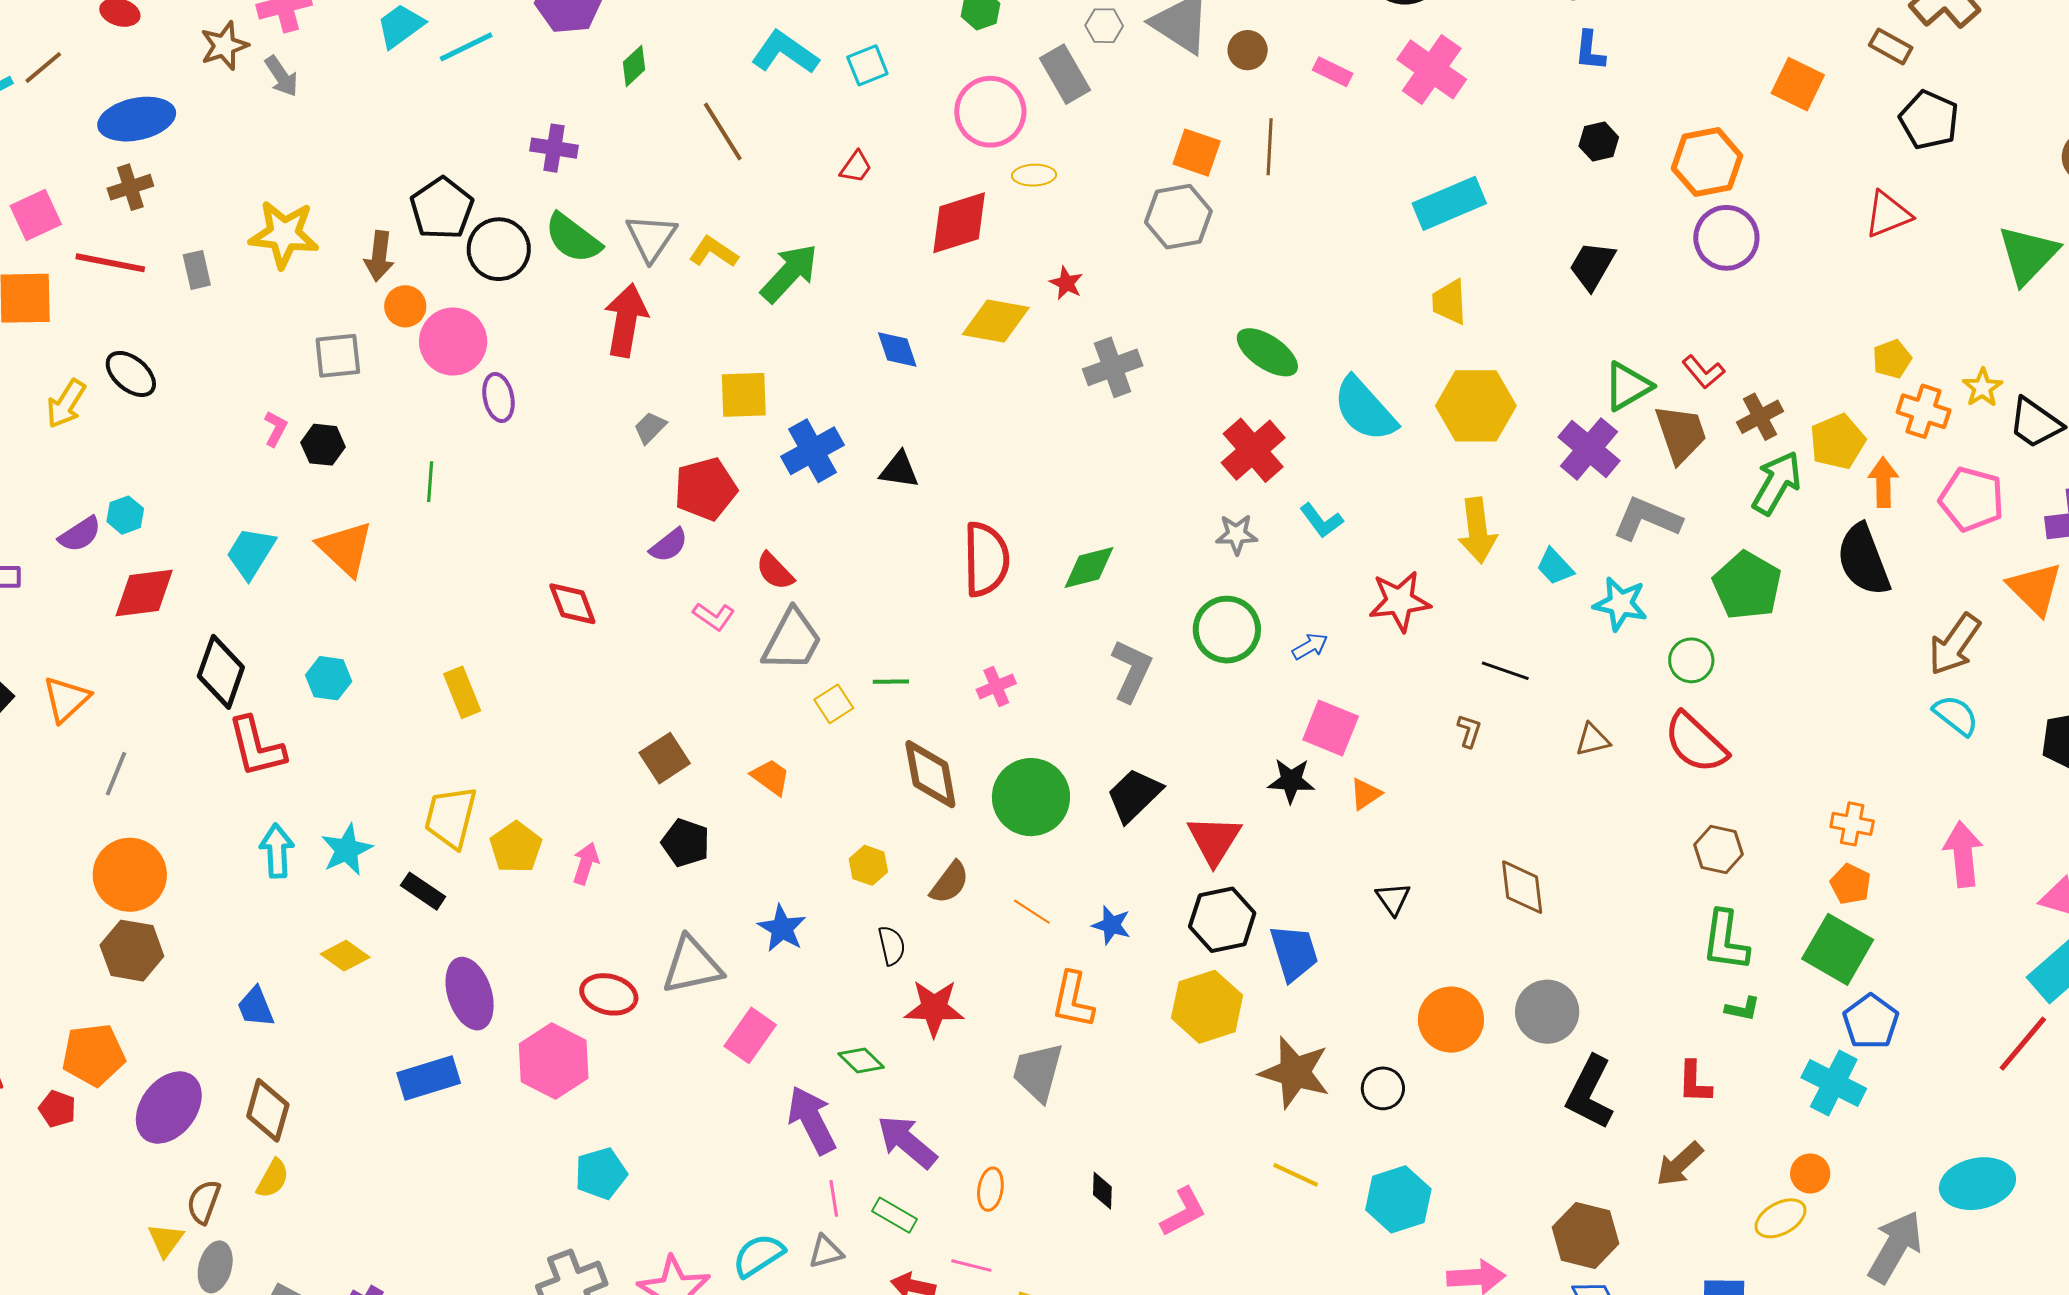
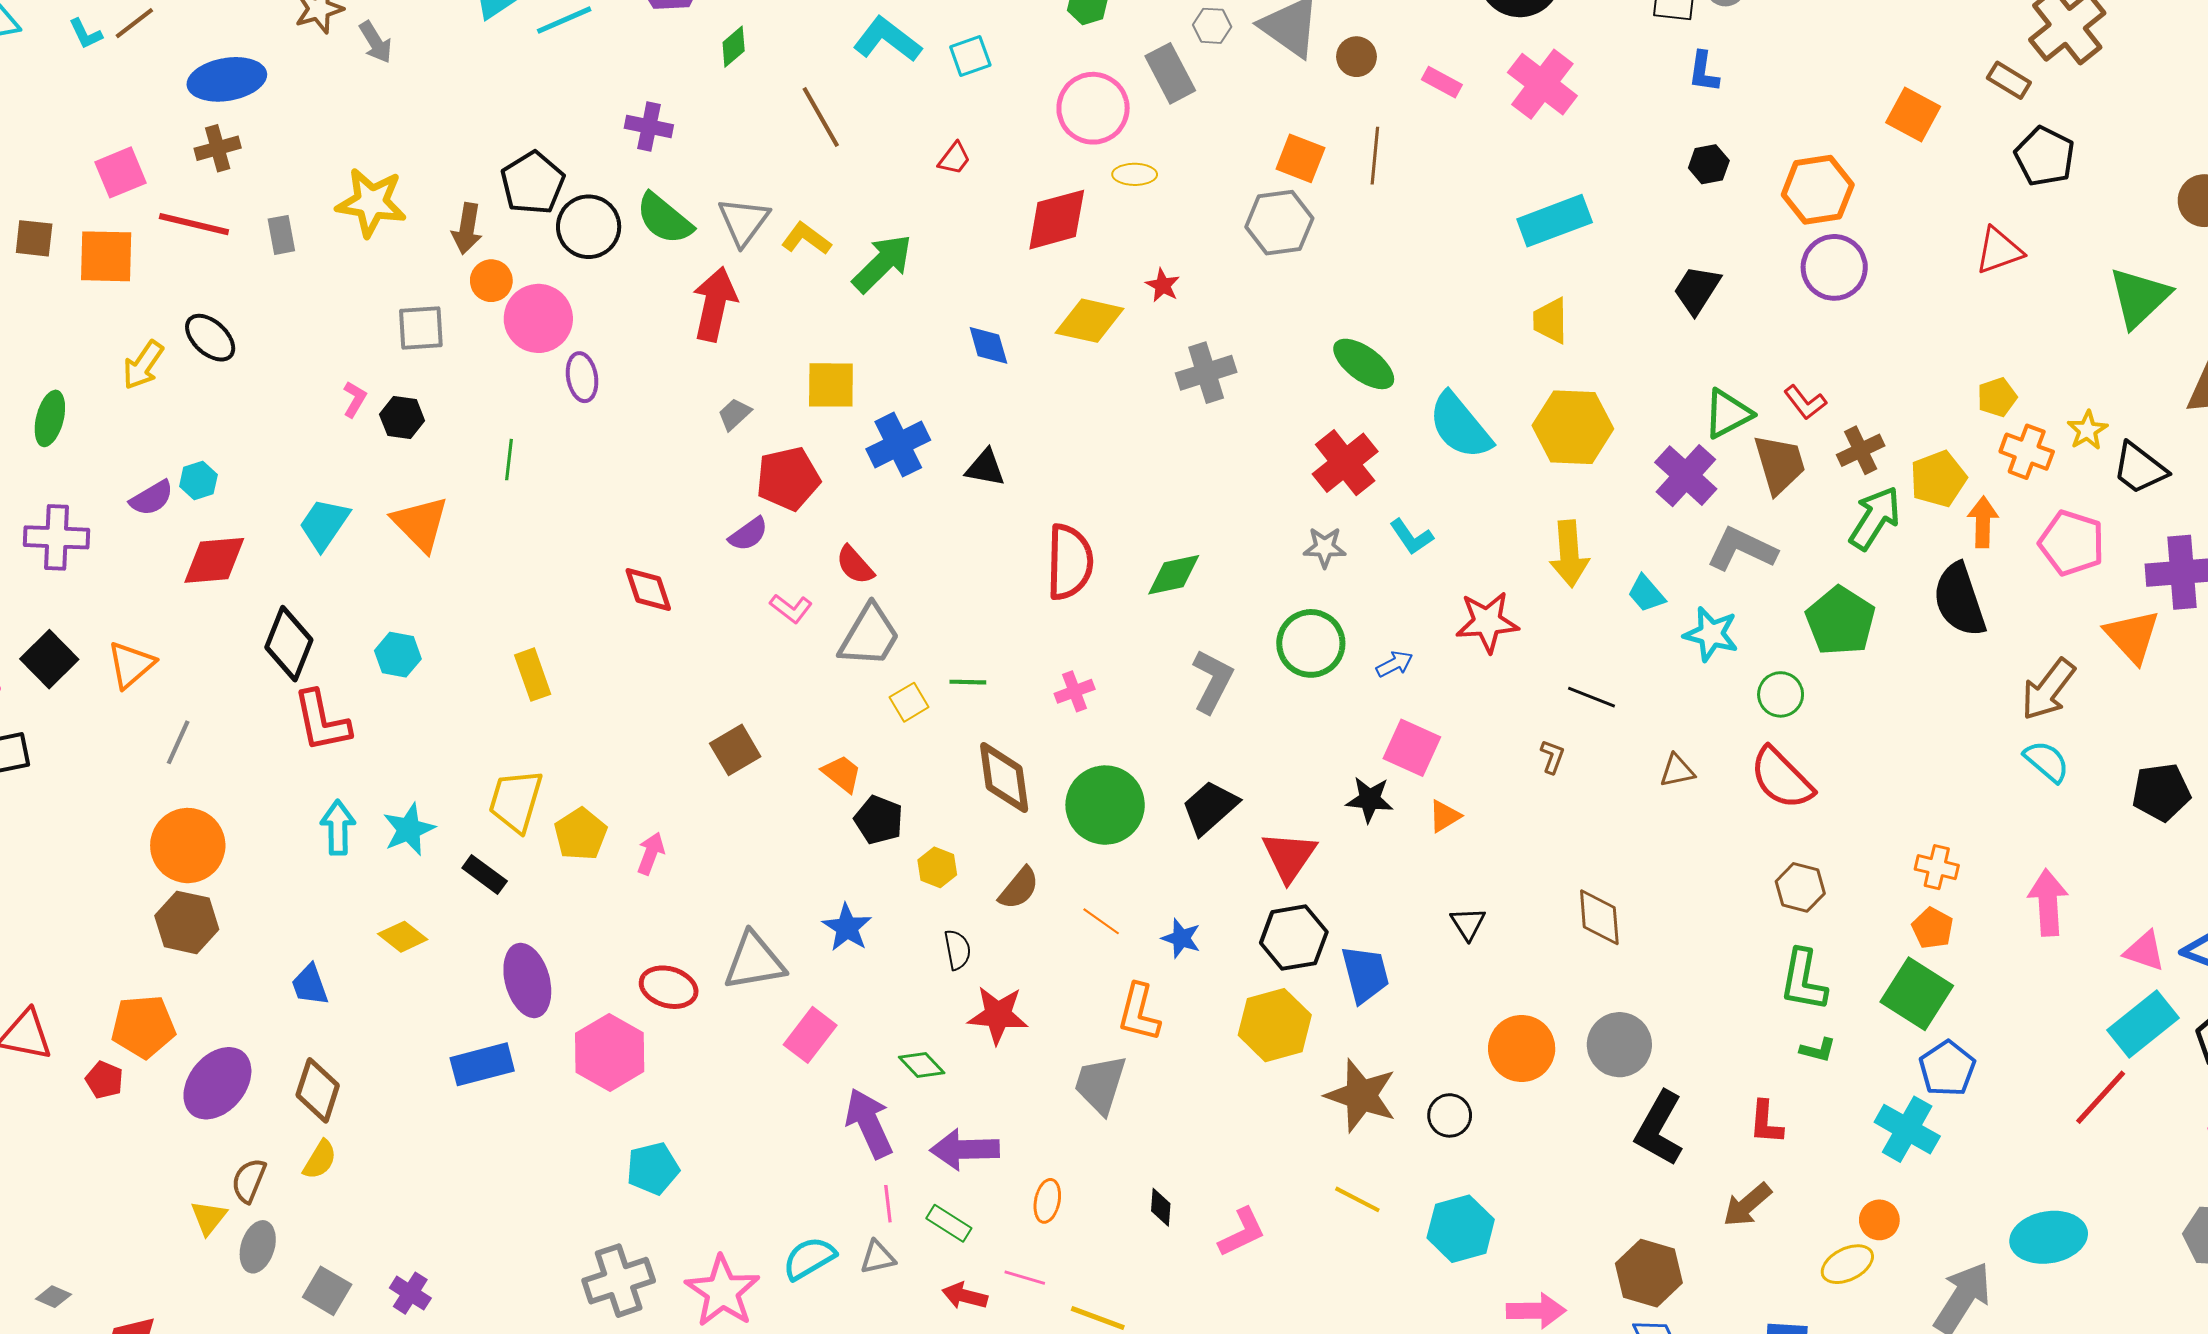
black pentagon: (686, 843) -> (879, 820), moved
purple arrow: (907, 1142) -> (965, 1149), turned -44

